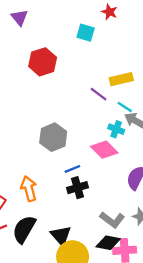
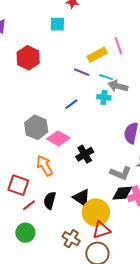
gray hexagon: (53, 137) -> (36, 127), moved
pink diamond: (104, 150) -> (58, 138), moved
blue line: (72, 169) -> (71, 104), moved
black semicircle: (24, 229) -> (50, 200), size x0.7

